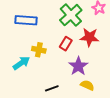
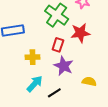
cyan arrow: (21, 63) -> (35, 84), moved
purple star: (78, 66) -> (64, 66), moved

